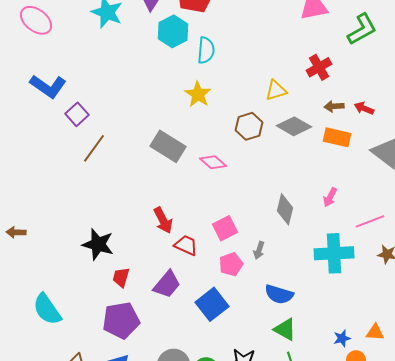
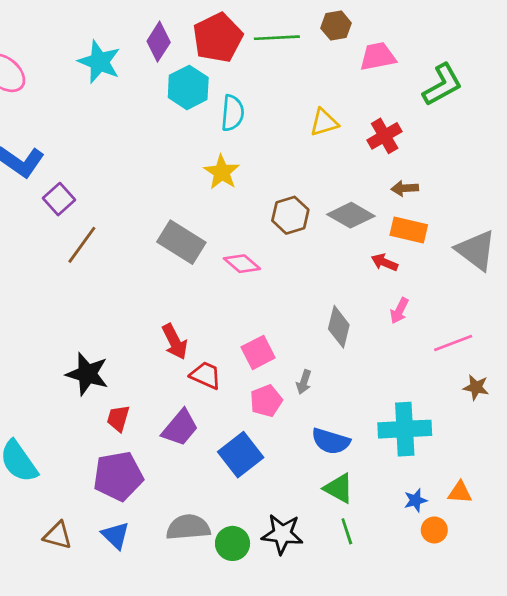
yellow triangle: (276, 90) -> (324, 122), moved
red arrow: (364, 108) -> (385, 262), moved
cyan cross: (334, 253) -> (405, 429), moved

